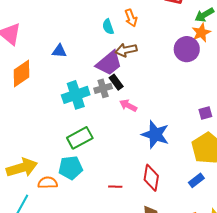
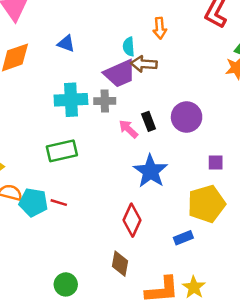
cyan semicircle: (108, 27) -> (129, 47), moved
purple circle: (187, 49) -> (187, 117), moved
black rectangle: (116, 82) -> (149, 121), moved
cyan pentagon: (71, 168) -> (33, 202), moved
red line: (115, 187) -> (59, 203), moved

